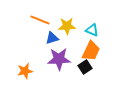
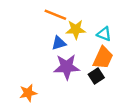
orange line: (40, 20) -> (55, 15), moved
orange star: (25, 71) -> (28, 93), moved

